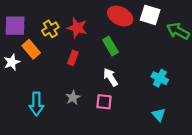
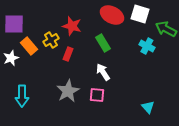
yellow cross: (50, 29) -> (51, 40), moved
cyan cross: (160, 78) -> (147, 46), moved
gray star: (73, 98) -> (68, 91), size x1.6
cyan arrow: (36, 104) -> (22, 96), moved

